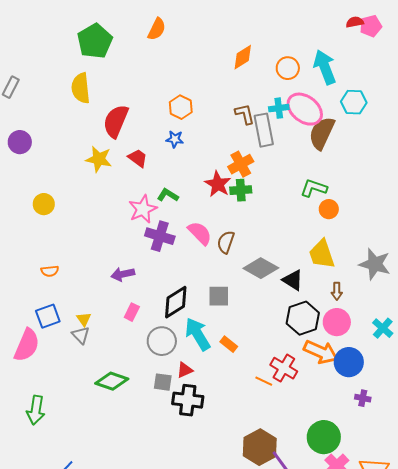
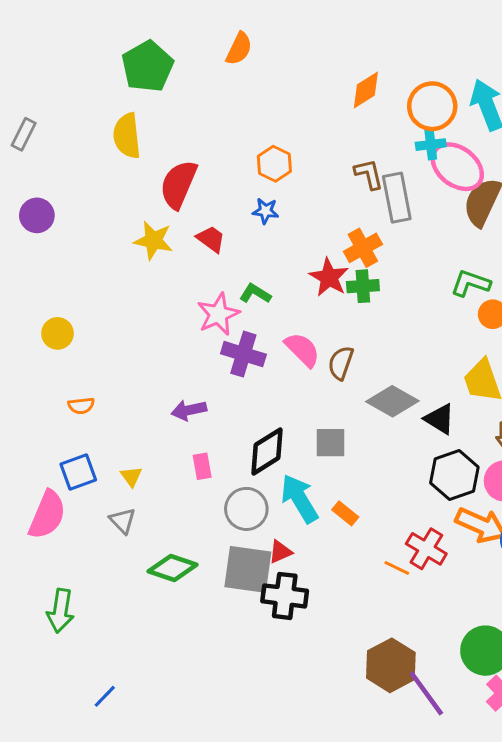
orange circle: (288, 68) -> (432, 106), size x1.4
cyan cross: (279, 108) -> (431, 145), moved
yellow circle: (44, 204) -> (58, 333), moved
pink rectangle: (132, 312) -> (202, 466), turned -36
gray triangle: (81, 335) -> (122, 521), moved
gray square: (163, 382) -> (248, 569), size x1.8

